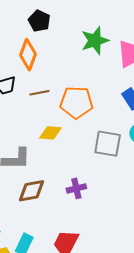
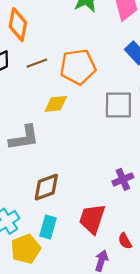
purple cross: (76, 188) -> (123, 179), moved
brown diamond: (32, 191) -> (46, 187), moved

